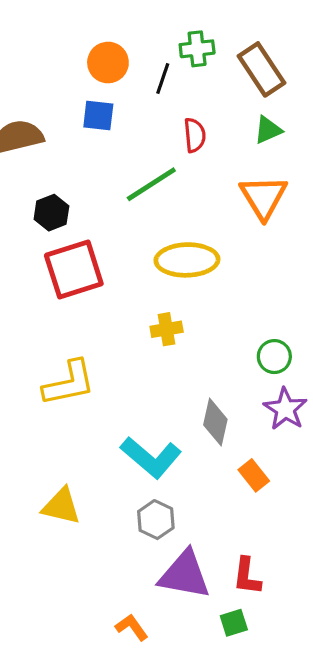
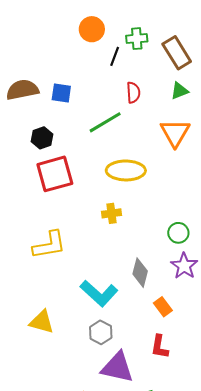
orange circle: (108, 63) -> (92, 29), moved
blue square: (98, 115) -> (61, 93), moved
red L-shape: (247, 576) -> (160, 347), moved

